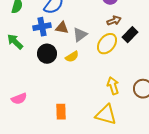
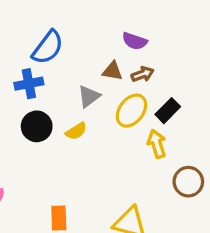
brown triangle: (62, 28) -> (113, 71), moved
black rectangle: (130, 35) -> (168, 111), moved
yellow arrow: (113, 86) -> (157, 144), moved

